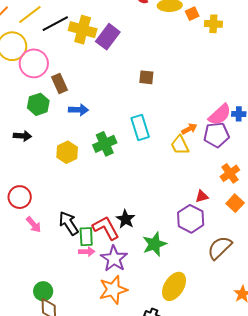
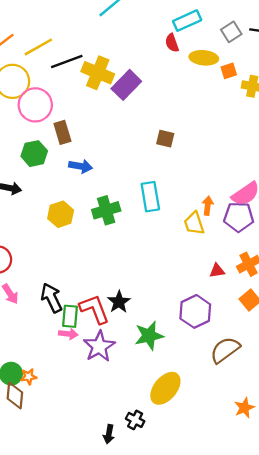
orange arrow: (189, 129) -> (208, 206), turned -63
red triangle: (202, 196) -> (217, 271), moved
orange star: (113, 290) -> (29, 377), moved, size x0.5

